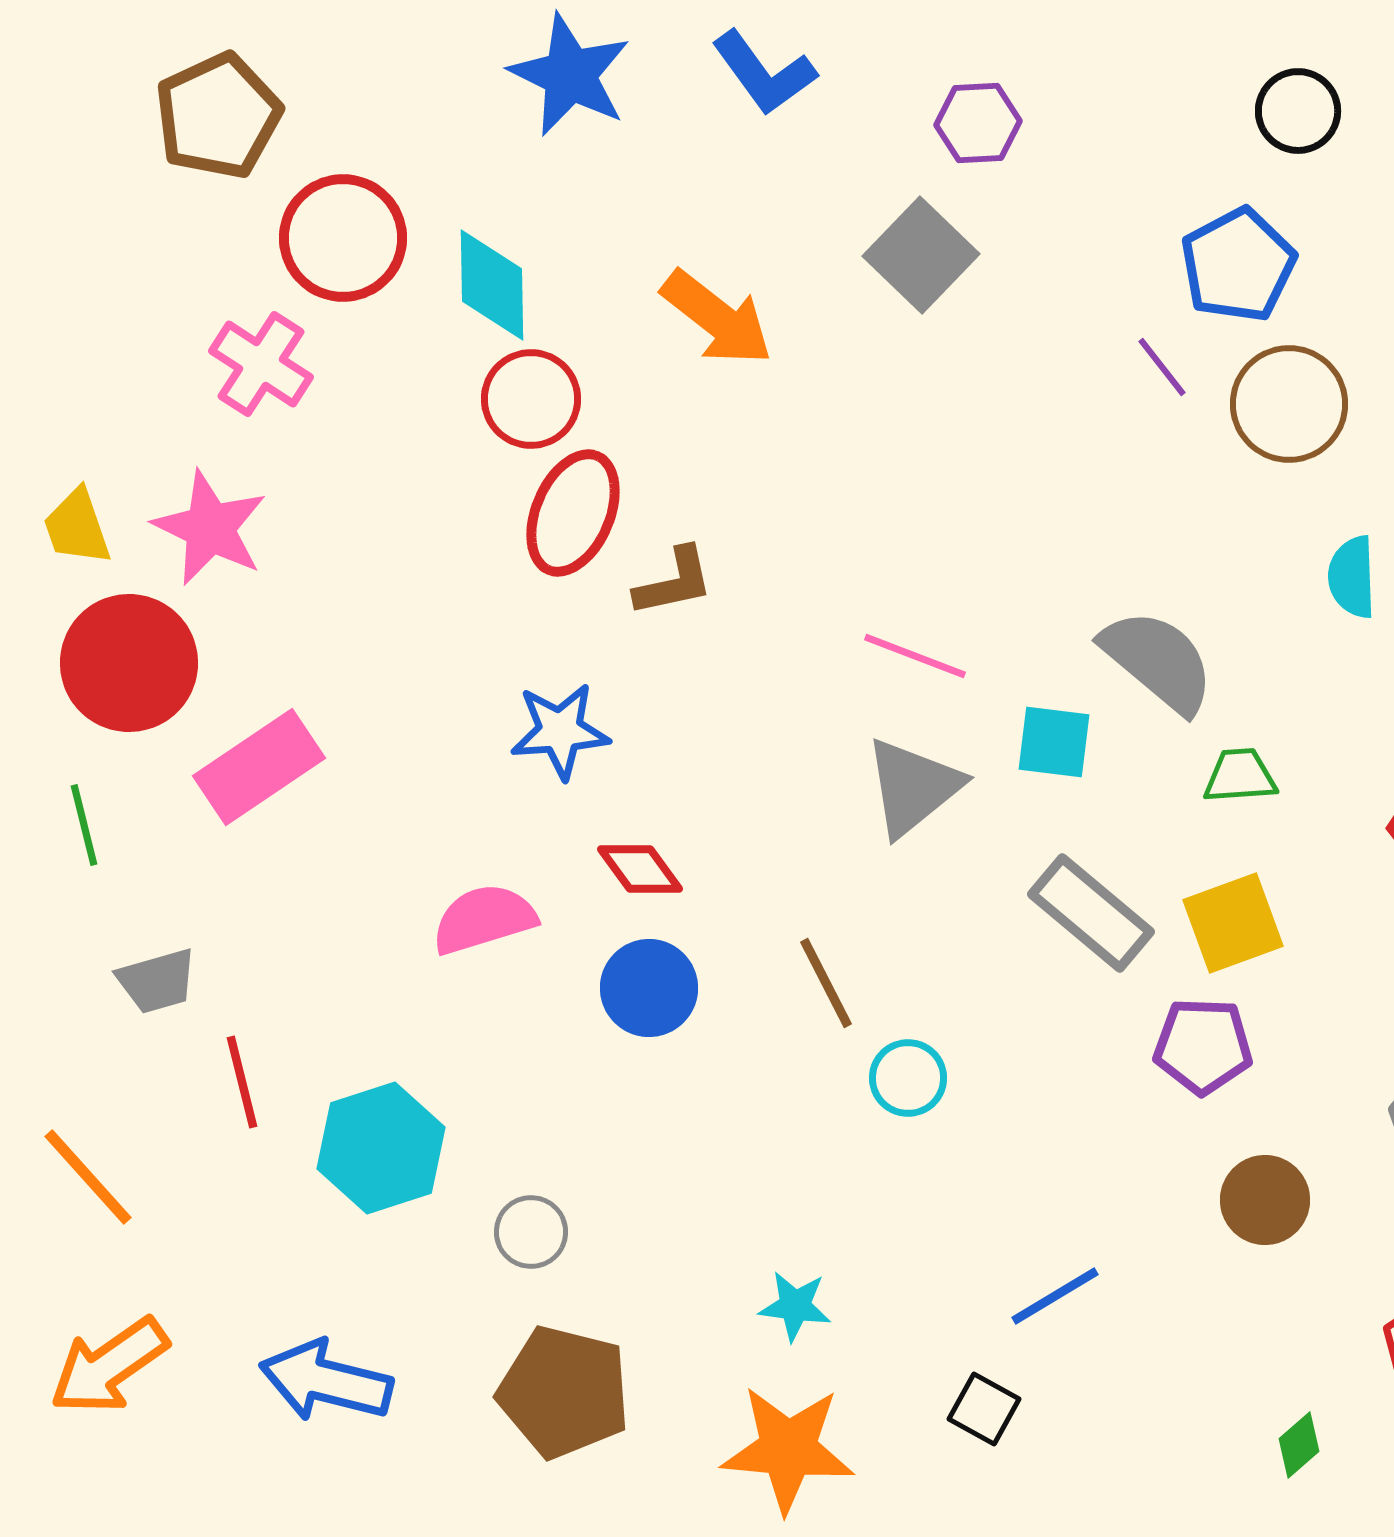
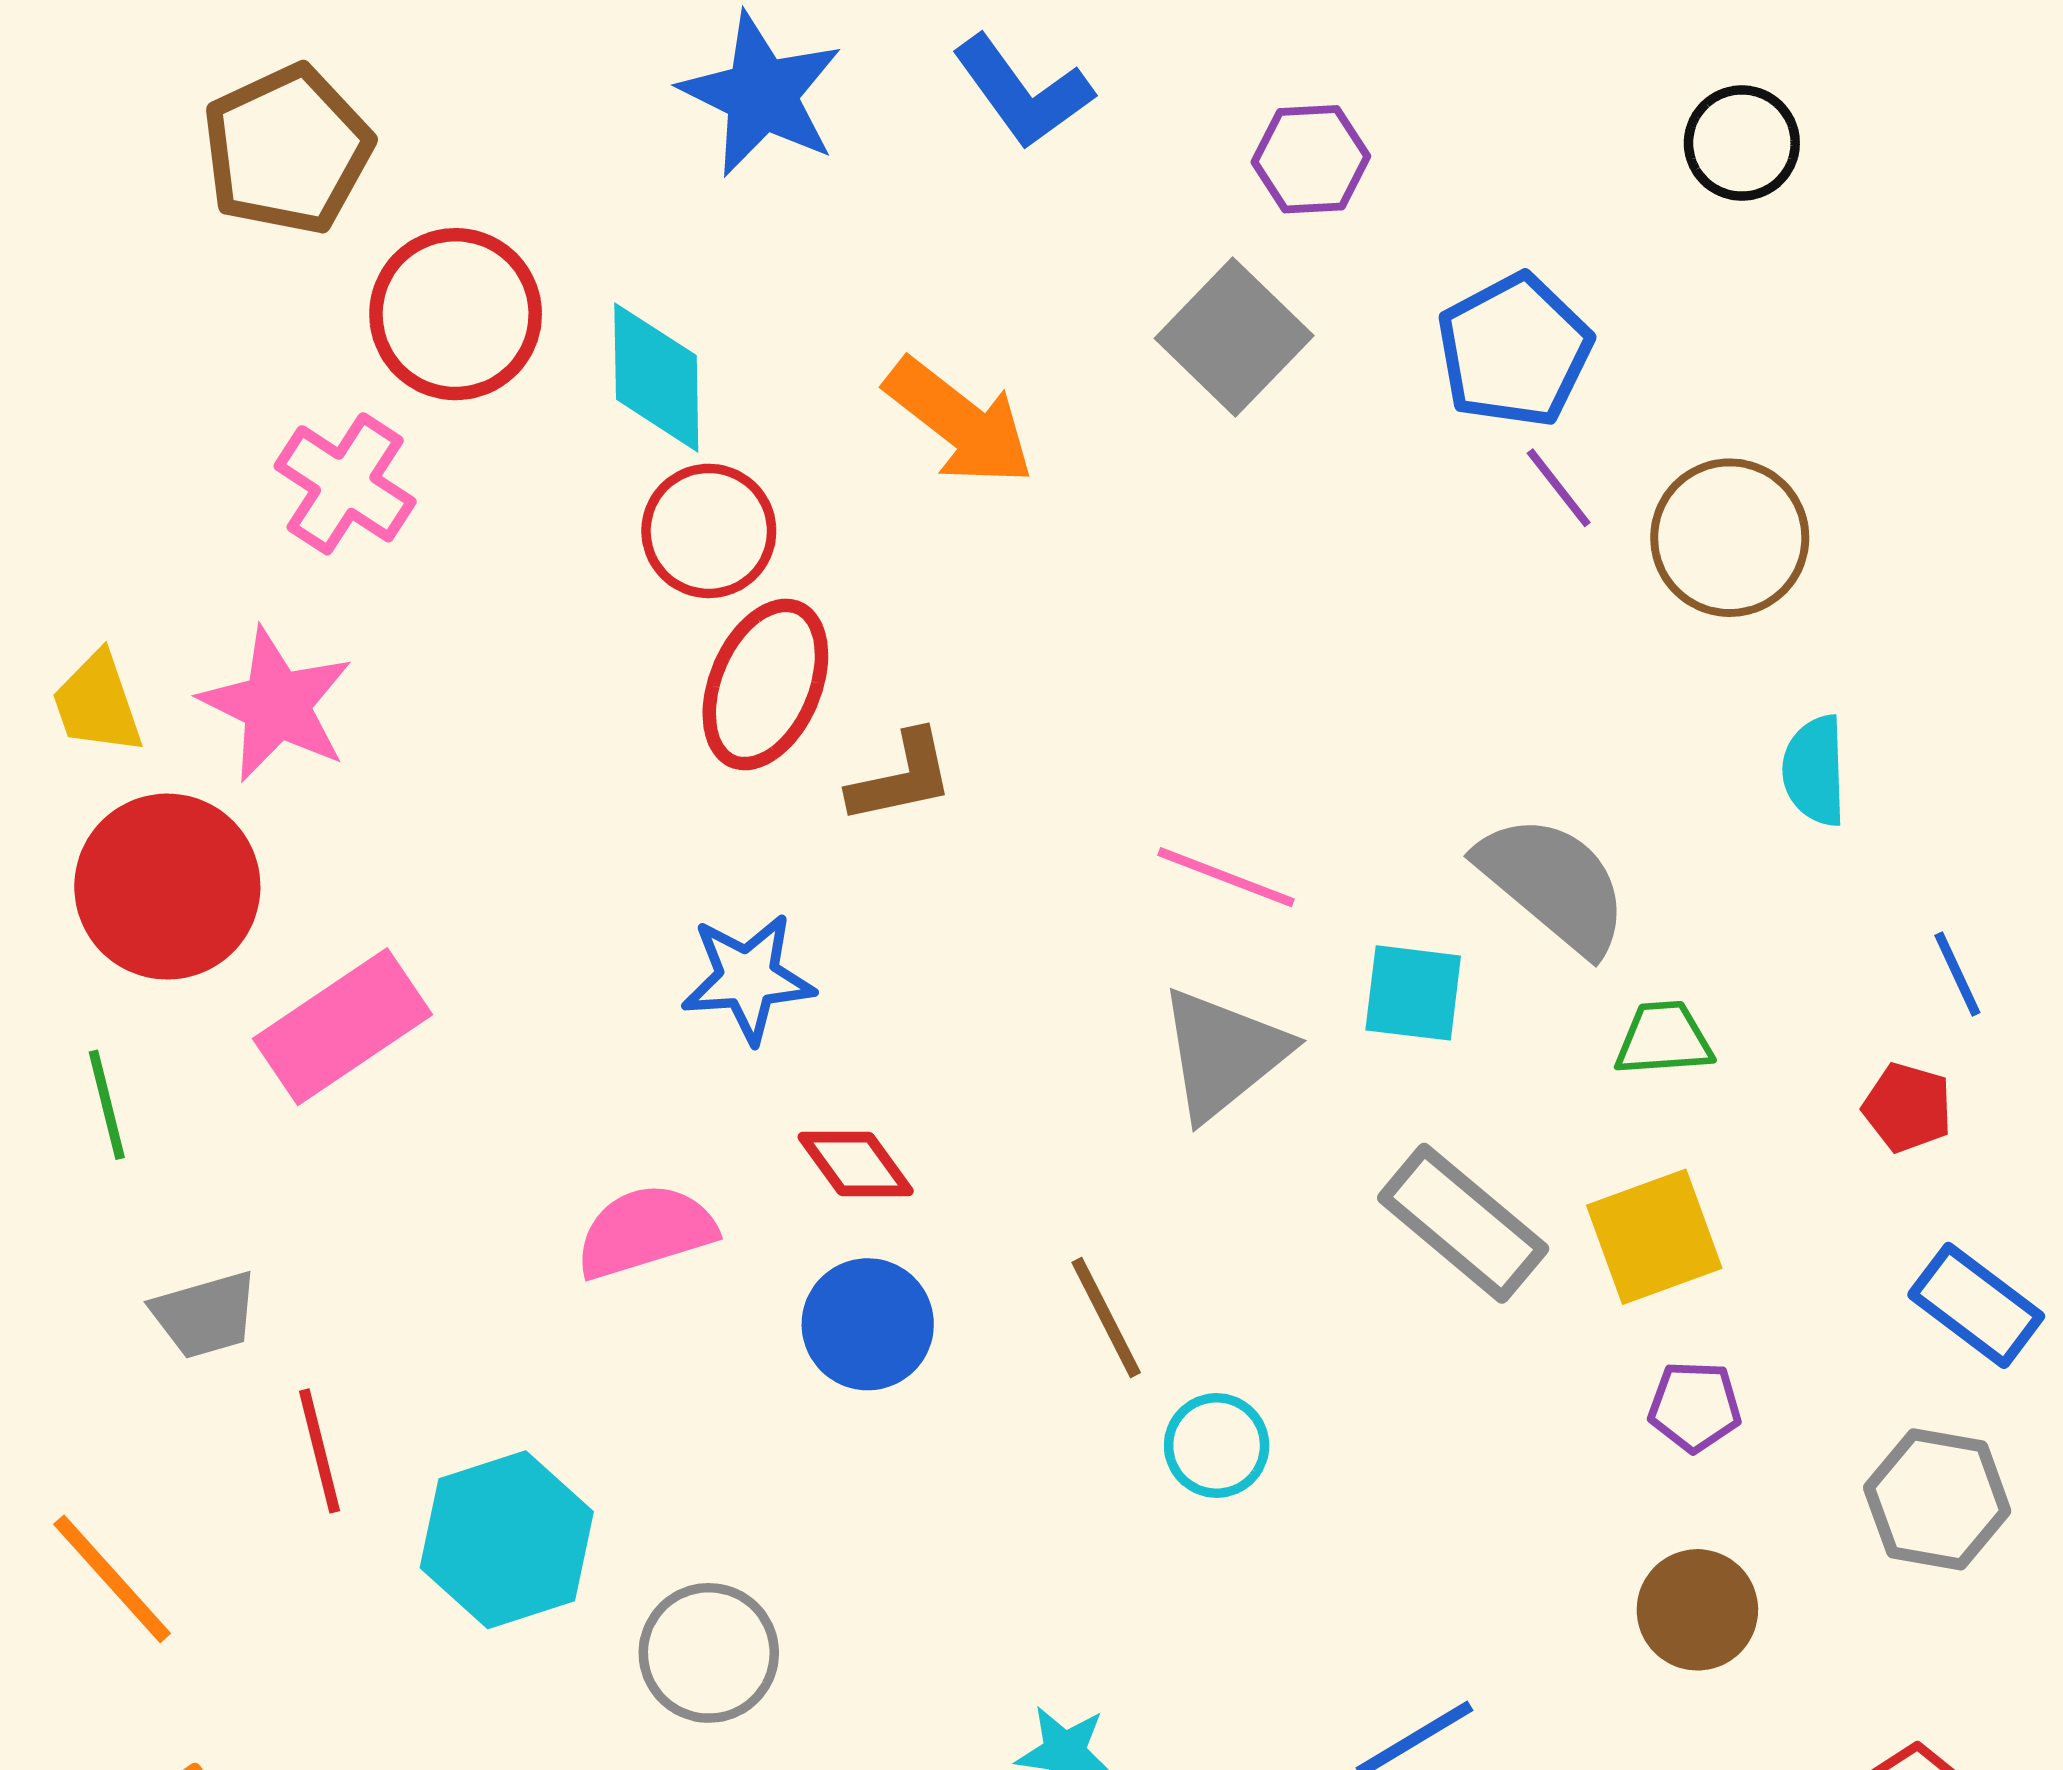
blue pentagon: (1238, 265) -> (1514, 350), moved
purple pentagon: (1203, 1046) -> (1695, 1406), moved, size x0.7
gray circle: (531, 1232) -> (709, 1653), size x1.4

